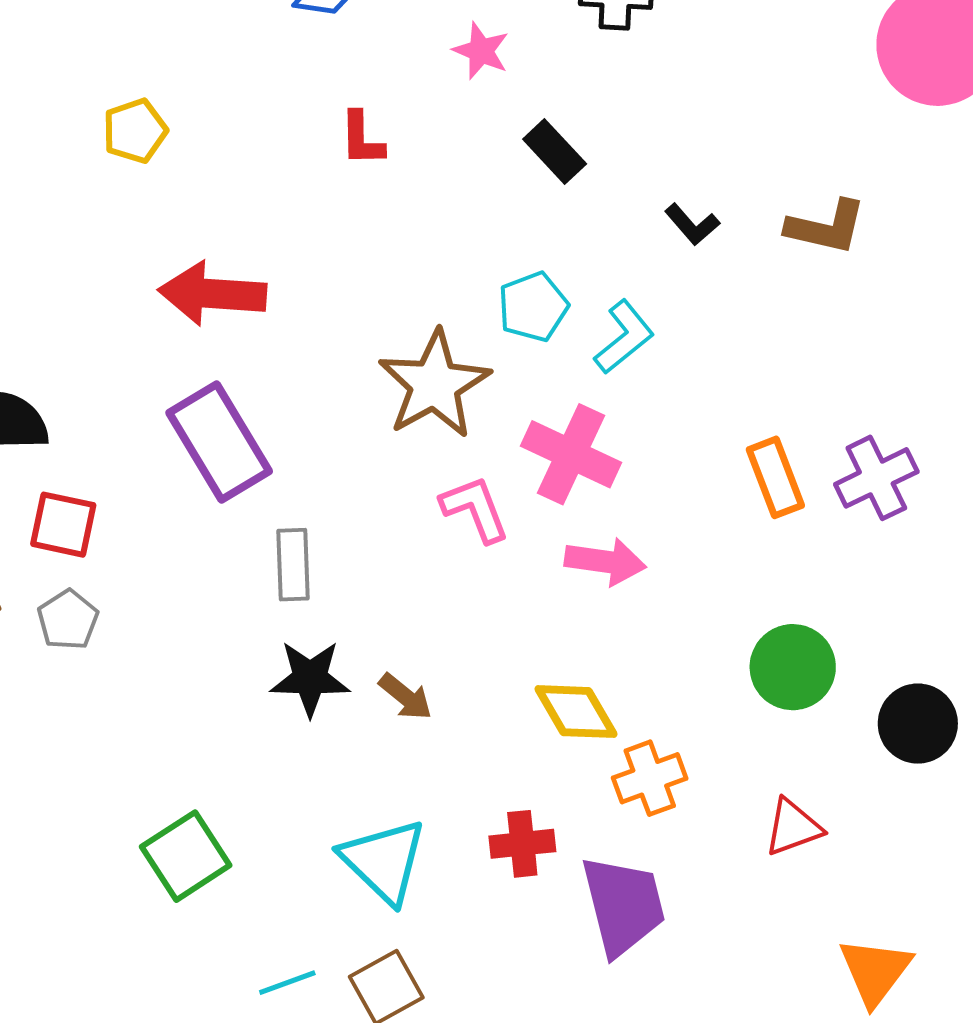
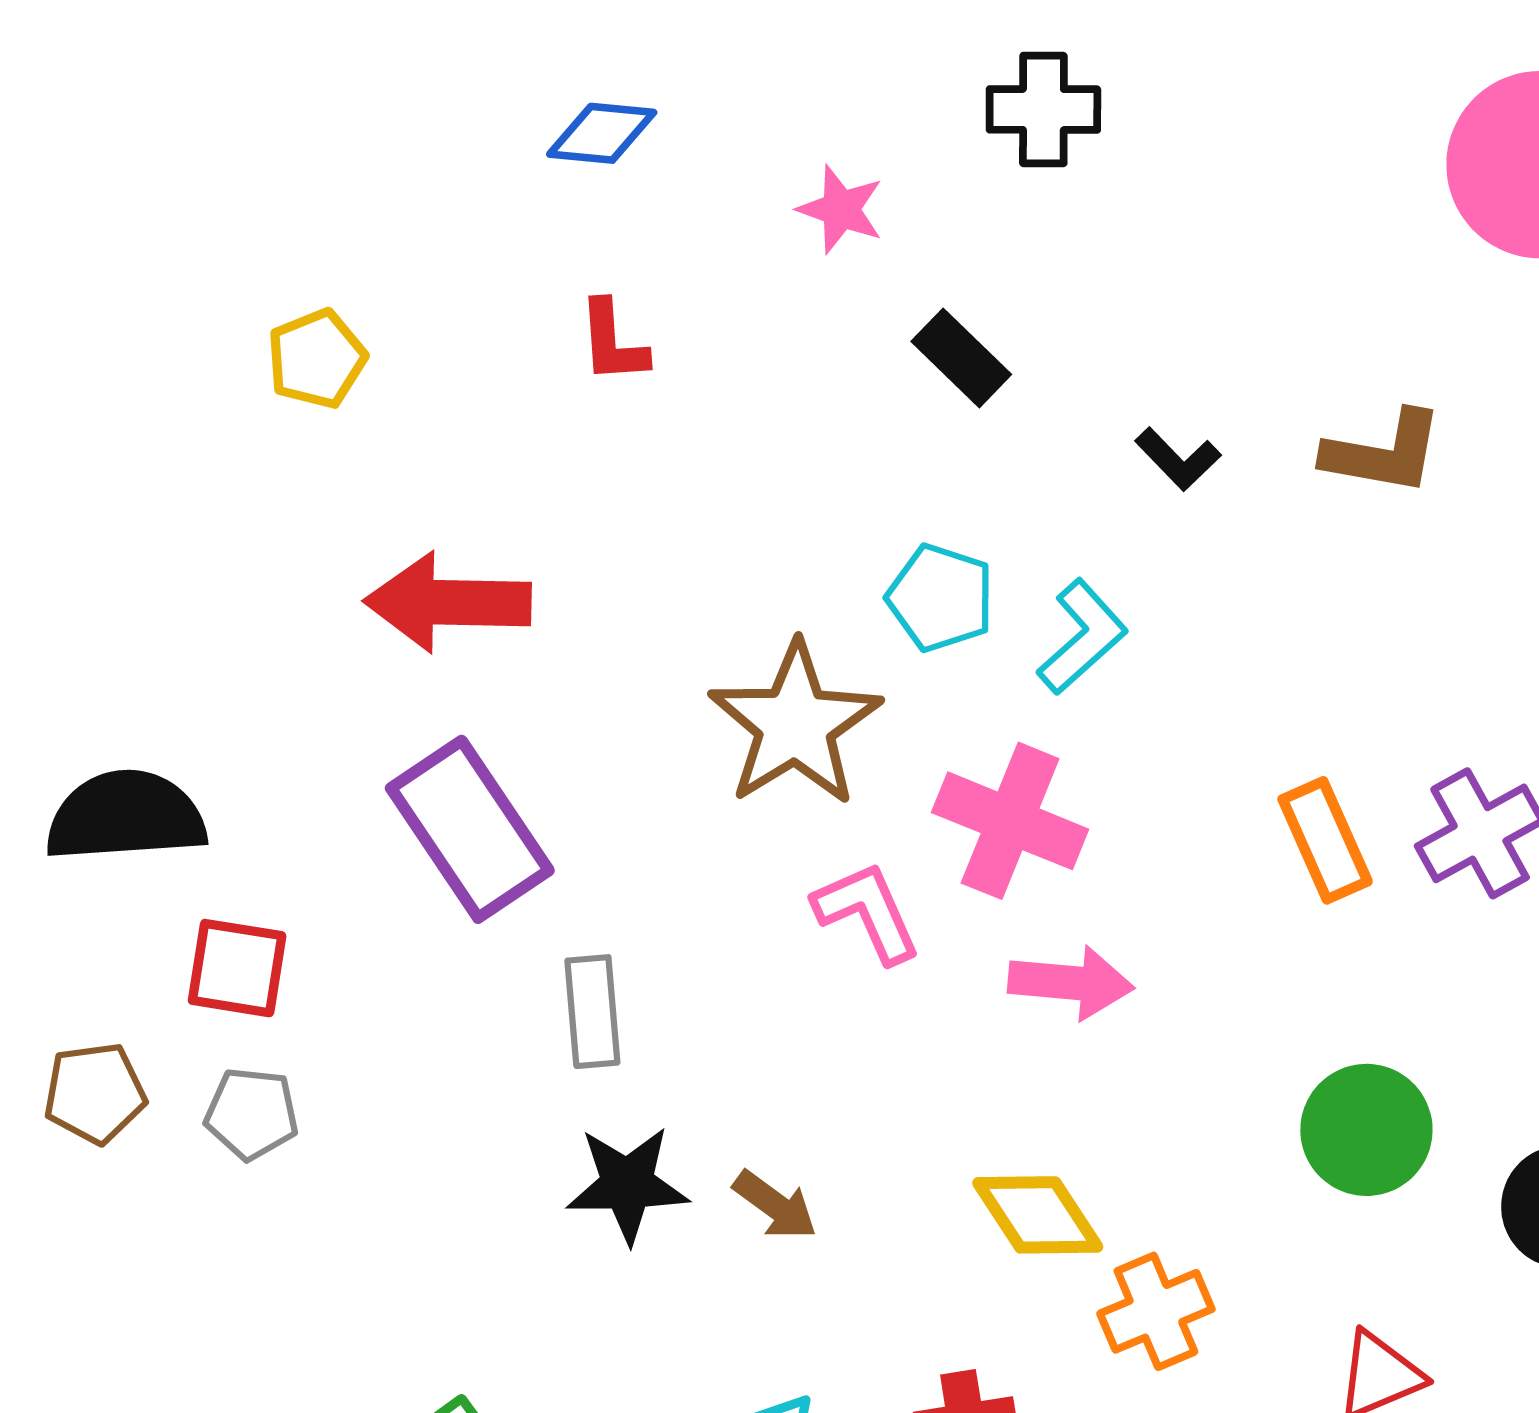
red L-shape: (362, 139) -> (613, 342), moved
cyan pentagon: (533, 307) -> (941, 598), turned -30
gray pentagon: (68, 620) -> (252, 1114), turned -30

